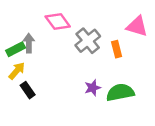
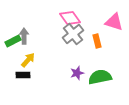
pink diamond: (58, 22) -> (70, 18), moved
yellow arrow: (17, 71) -> (28, 60), moved
black rectangle: (28, 90) -> (23, 75), turned -56

